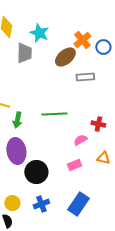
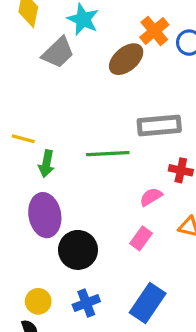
gray trapezoid: (24, 53) -> (58, 53), turned 45
gray rectangle: (85, 77) -> (159, 126), moved, size x1.4
pink rectangle: (74, 165) -> (141, 238), turned -32

